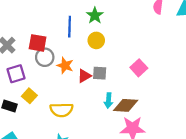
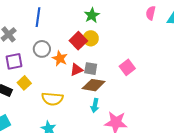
blue line: (70, 27) -> (38, 17), moved
red square: (38, 43) -> (78, 41), moved, turned 30
cyan arrow: (108, 100) -> (95, 105), moved
brown diamond: (126, 105) -> (94, 85), moved

